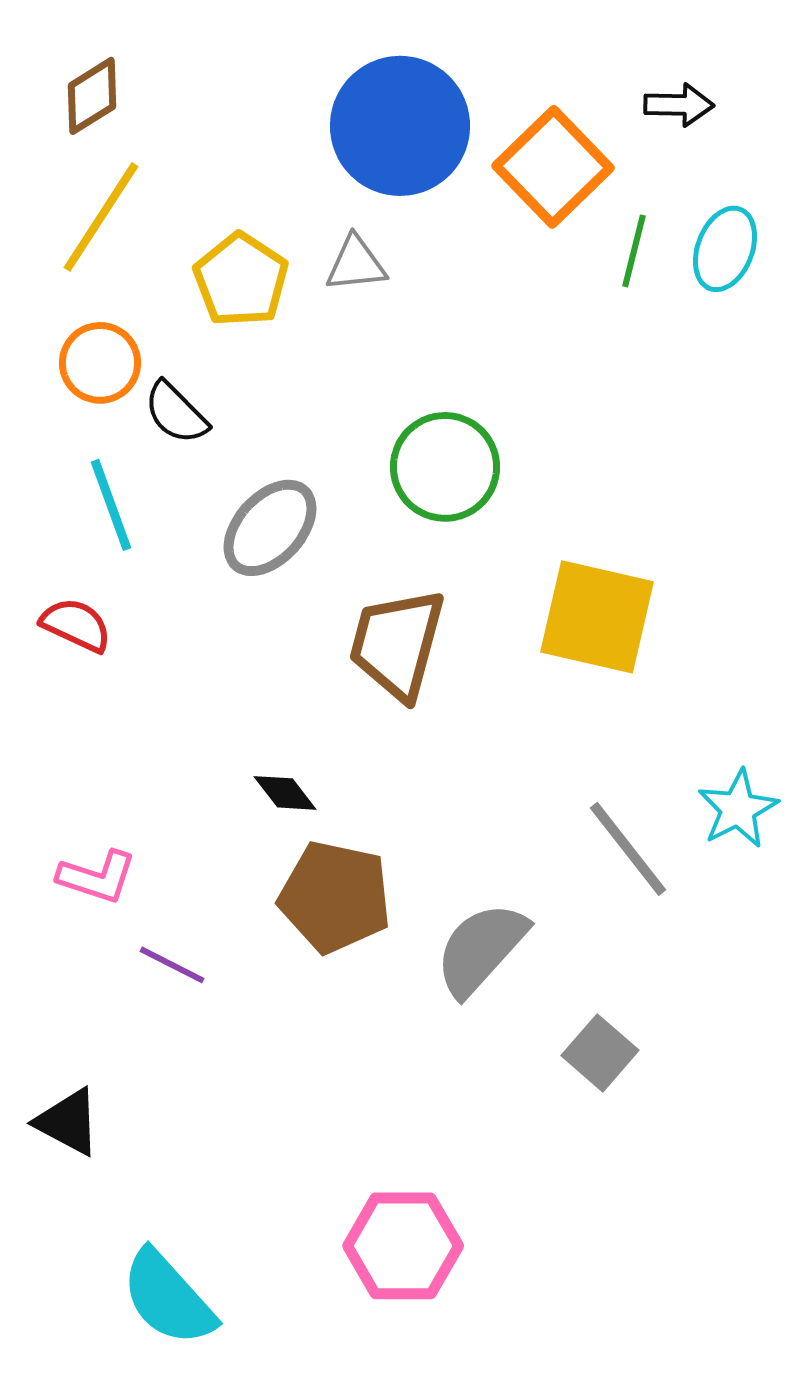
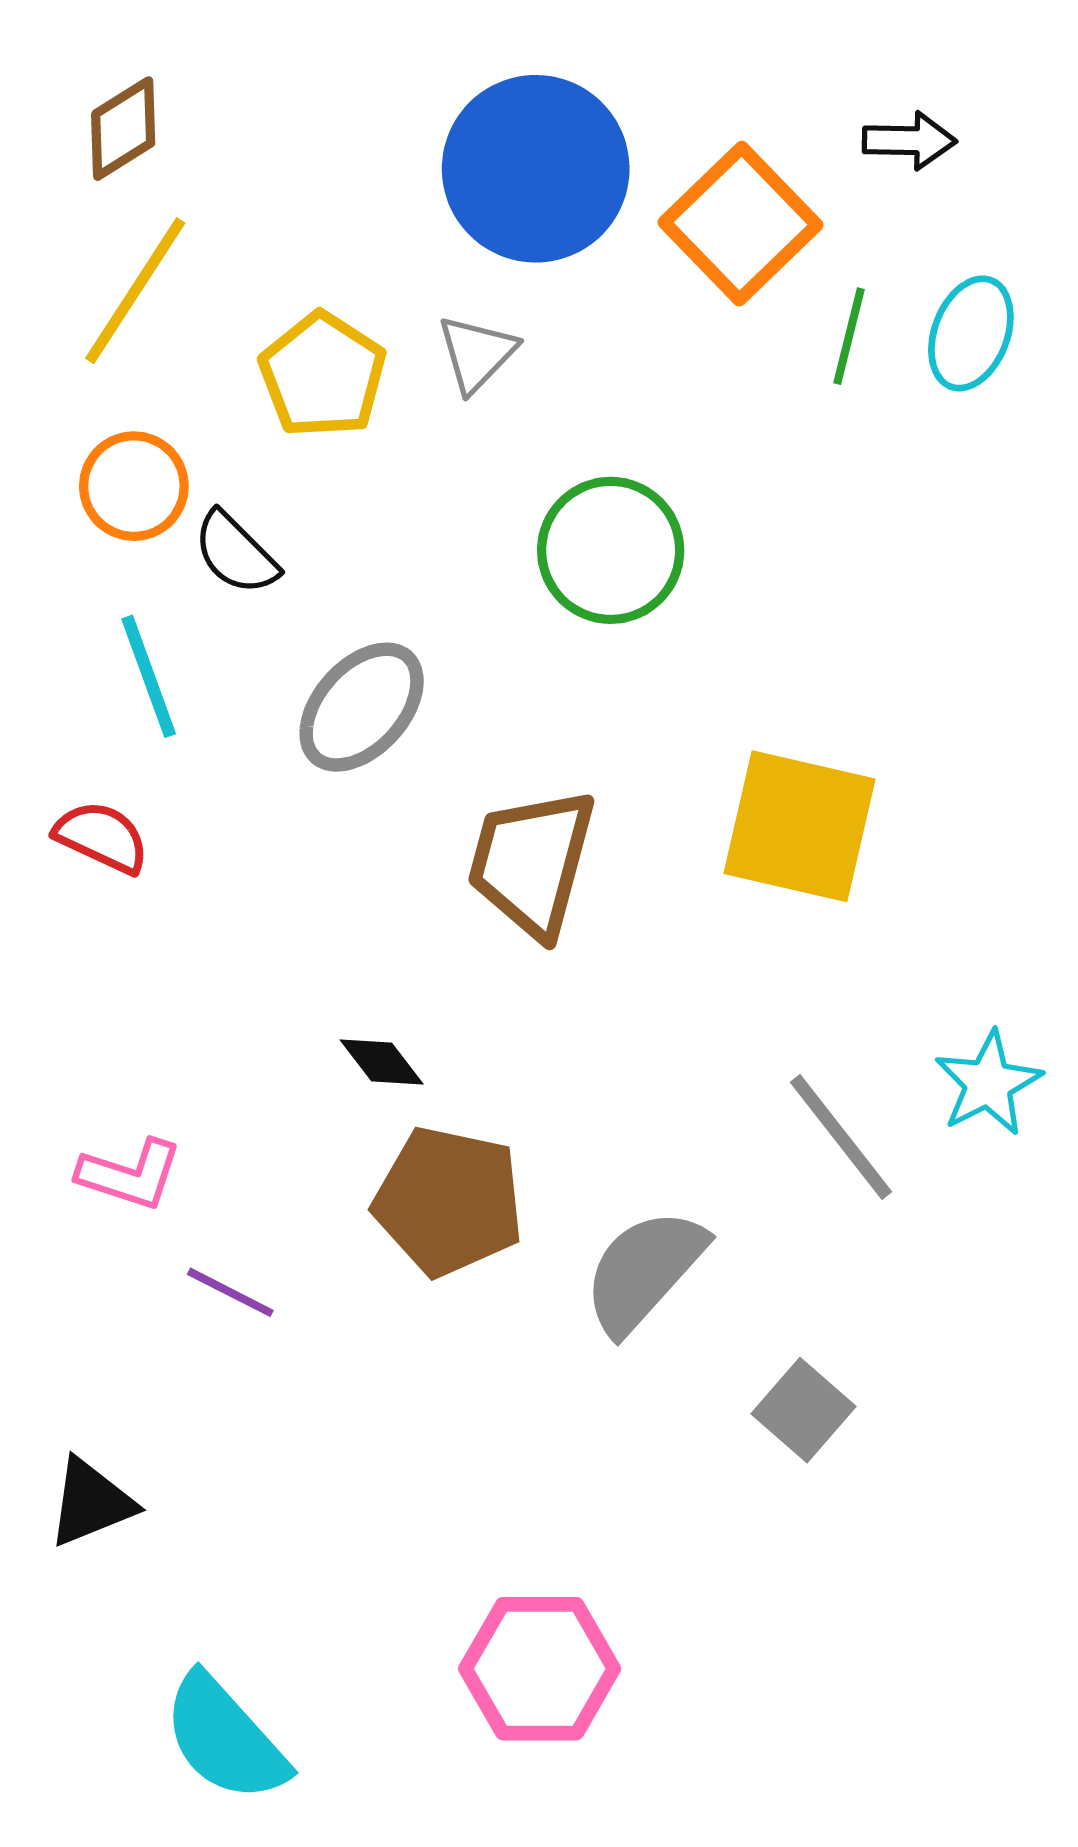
gray triangle: (356, 264) -> (477, 354), turned -40
green circle: (445, 467) -> (611, 550), moved
black triangle: (68, 1122) -> (91, 1503), turned -50

